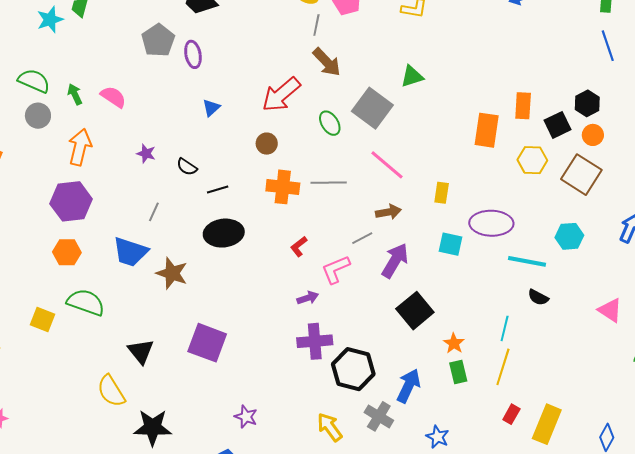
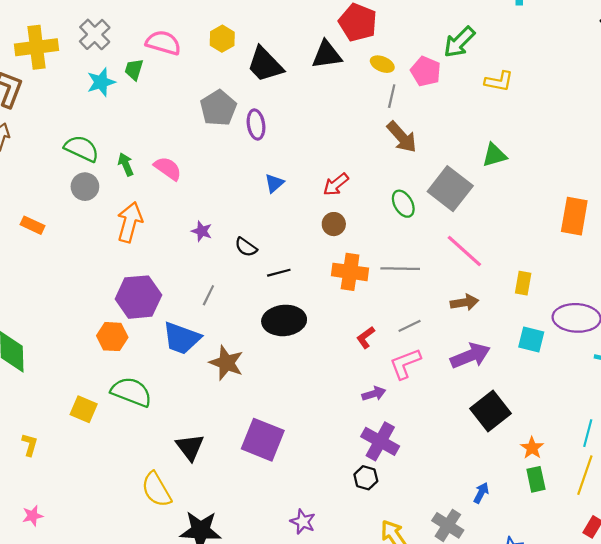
red arrow: (281, 95) -> (336, 184), moved, size x0.6
purple hexagon: (71, 201) -> (138, 297), moved
gray line: (362, 238) -> (410, 326), moved
purple arrow: (395, 261) -> (470, 356), turned 36
purple cross: (315, 341) -> (380, 441), turned 32
black hexagon: (353, 369) -> (366, 478), moved, size x0.5
blue arrow: (408, 386) -> (481, 493), size x0.6

